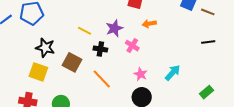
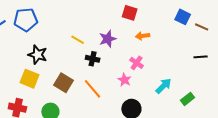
pink cross: (132, 46) -> (137, 63), moved
brown square: (72, 62) -> (64, 83), moved
pink star: (141, 74) -> (125, 80), moved
green rectangle: (207, 92) -> (187, 99), moved

